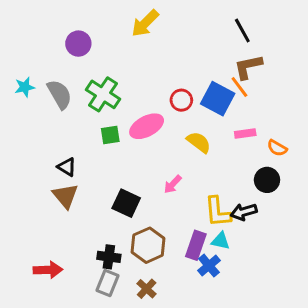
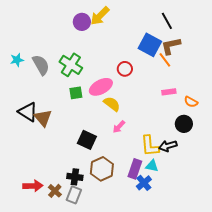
purple circle: (78, 44) -> (82, 22), moved
blue square: (218, 99) -> (150, 45), moved
yellow semicircle: (199, 142) -> (112, 104), moved
black triangle: (67, 167) -> (28, 112), moved, size x1.5
brown triangle: (65, 196) -> (43, 118), moved
brown cross: (147, 289) -> (55, 191), moved

